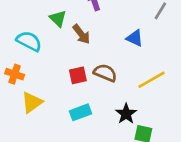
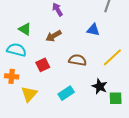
green triangle: (58, 18) -> (25, 29), moved
brown arrow: (81, 34) -> (54, 36), turned 112
red square: (78, 75) -> (43, 65), moved

